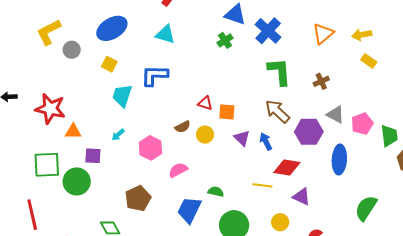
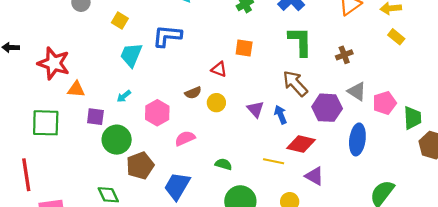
orange square: (227, 112) -> (244, 48), moved
green circle: (77, 181) -> (117, 140), moved
blue trapezoid: (189, 210) -> (177, 186), moved

